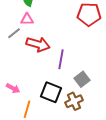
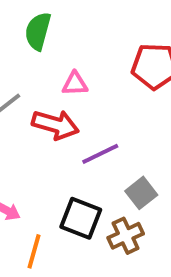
pink triangle: (27, 19) -> (75, 84), moved
purple line: (61, 59) -> (100, 154), turned 54

